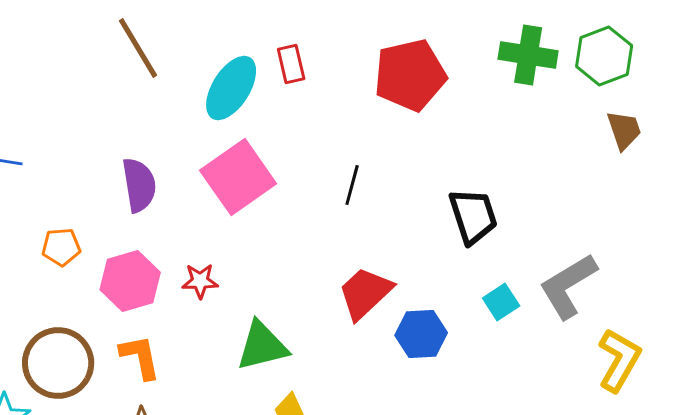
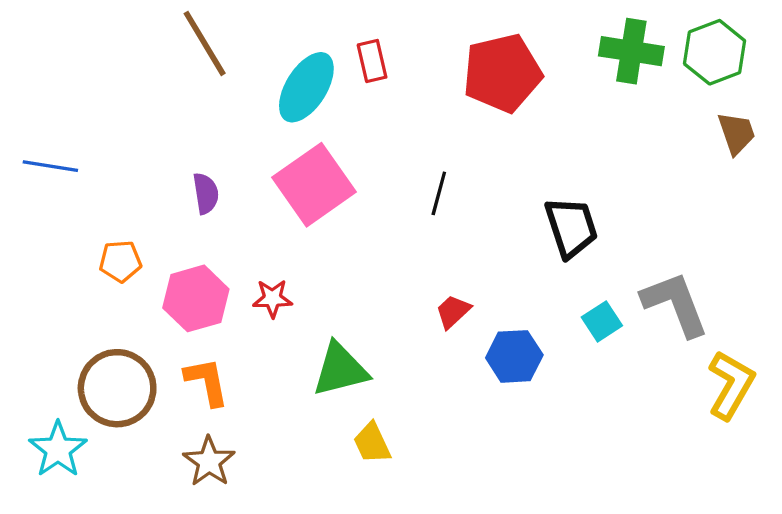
purple semicircle: (139, 185) -> (206, 193), size x0.7
gray L-shape: (568, 286) -> (675, 304), turned 100
red trapezoid: (365, 293) -> (453, 312), size x0.6

